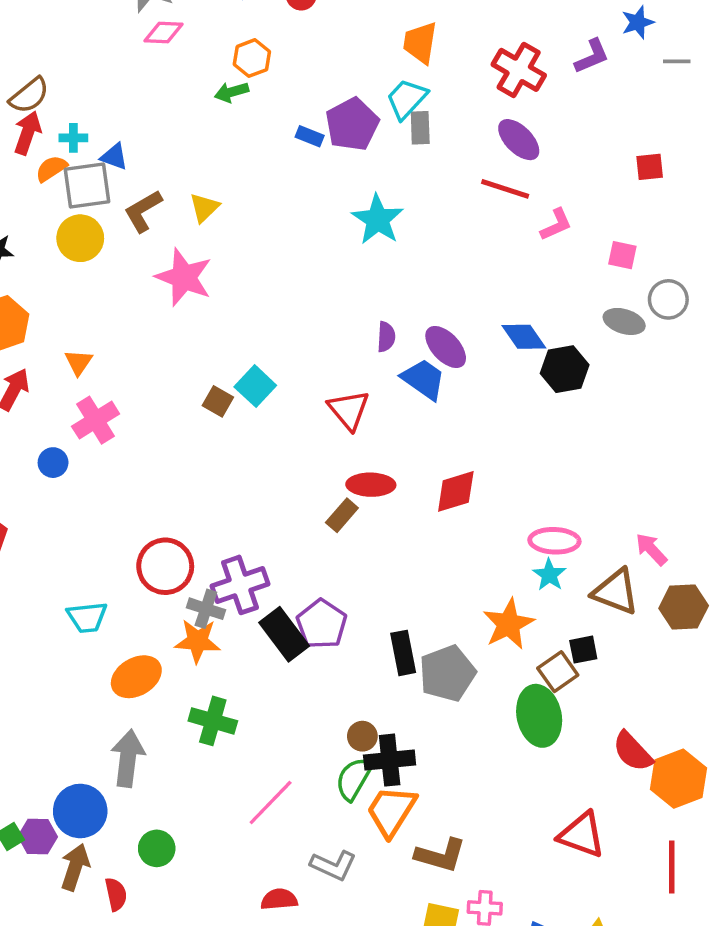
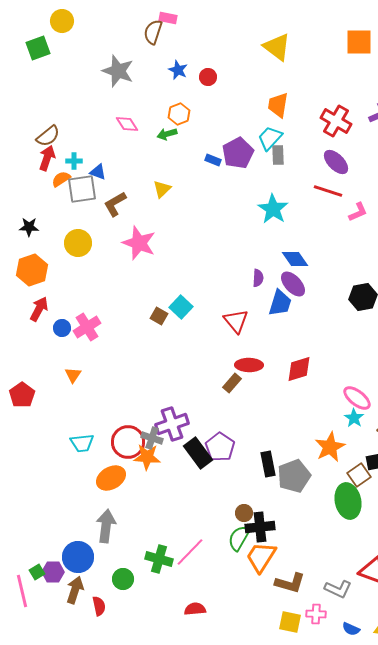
pink diamond: (163, 33) -> (127, 124), moved, turned 55
yellow triangle: (204, 208) -> (162, 189), moved
cyan star: (378, 220) -> (273, 209), moved
yellow circle: (80, 238) -> (78, 243), moved
blue diamond: (524, 337) -> (295, 259), moved
orange triangle: (79, 362) -> (73, 375), moved
blue trapezoid: (424, 379) -> (280, 303), turned 72
blue circle: (53, 463) -> (62, 328), moved
pink ellipse: (554, 541) -> (357, 398), turned 36
red circle: (165, 566) -> (128, 442), moved
green cross: (213, 721) -> (159, 559), moved
gray L-shape: (333, 865) -> (338, 589), moved

